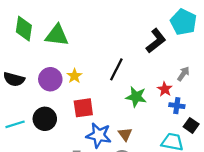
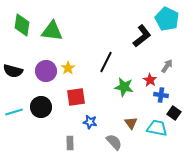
brown triangle: (125, 134) -> (131, 123), moved
blue star: (99, 135) -> (90, 122), size x0.6

